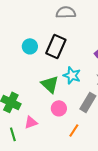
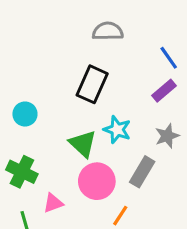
cyan circle: (30, 46) -> (25, 114), moved
pink circle: (59, 108) -> (97, 181), size x1.5

